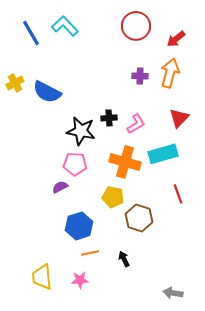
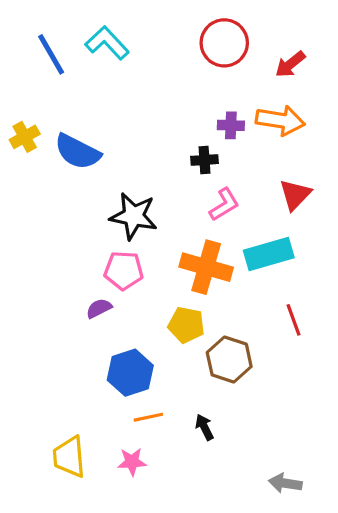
orange arrow: (170, 73) -> (280, 120), turned 84
black cross: (109, 118) -> (204, 160), moved

